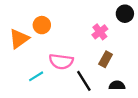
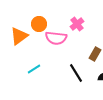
pink cross: (100, 32) -> (77, 24), moved
pink semicircle: (61, 61) -> (56, 38), moved

